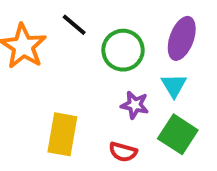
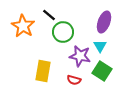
green circle: (123, 50) -> (63, 32), moved
purple star: (135, 105) -> (80, 56), size x1.5

